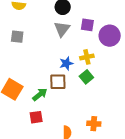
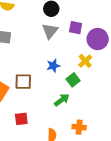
yellow cross: (87, 57) -> (85, 61), moved, turned -32
brown square: (58, 82) -> (23, 82), moved
green arrow: (40, 94) -> (62, 100), moved

